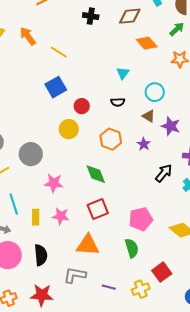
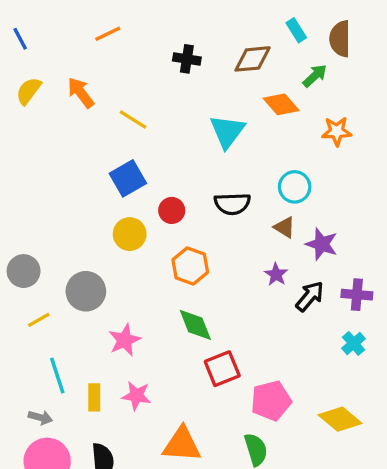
green arrow: (177, 29) -> (315, 76), moved
cyan triangle: (123, 73) -> (227, 131), moved, size x1.6
black semicircle: (118, 102) -> (232, 204), size x1.5
yellow circle: (69, 129) -> (130, 234), moved
orange hexagon: (111, 139) -> (190, 266), moved
black arrow: (164, 173) -> (310, 296), moved
pink star: (54, 183) -> (125, 340), turned -30
red square: (98, 209) -> (222, 369), moved

